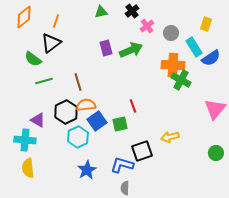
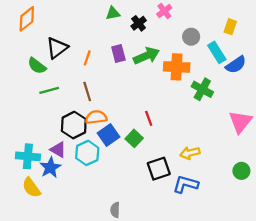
black cross: (132, 11) -> (139, 23), moved
orange line: (56, 21) -> (87, 58), moved
pink cross: (147, 26) -> (164, 11), moved
orange cross: (173, 65) -> (177, 67), moved
purple triangle: (38, 120) -> (58, 150), moved
green square: (120, 124) -> (134, 138), turned -35
blue L-shape: (122, 165) -> (186, 184), moved
yellow semicircle: (28, 168) -> (31, 188), turned -30
blue star: (87, 170) -> (50, 168), moved
gray semicircle: (125, 188) -> (115, 210), moved

